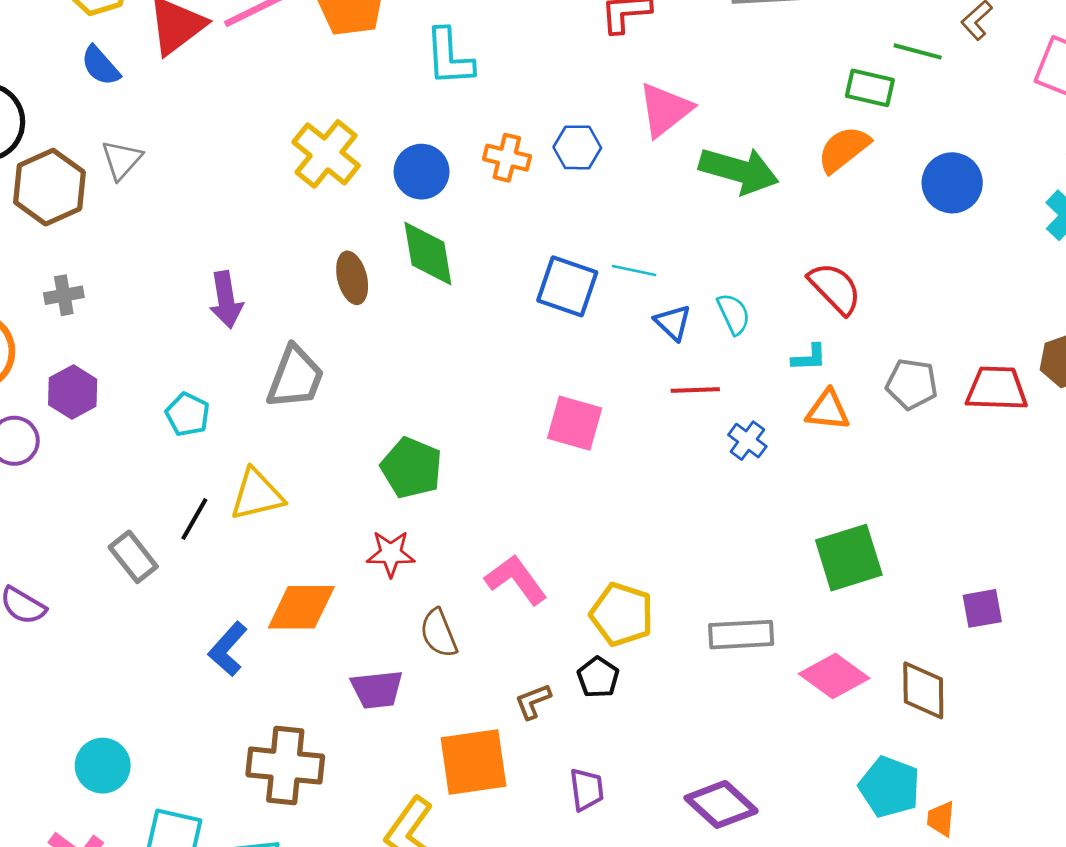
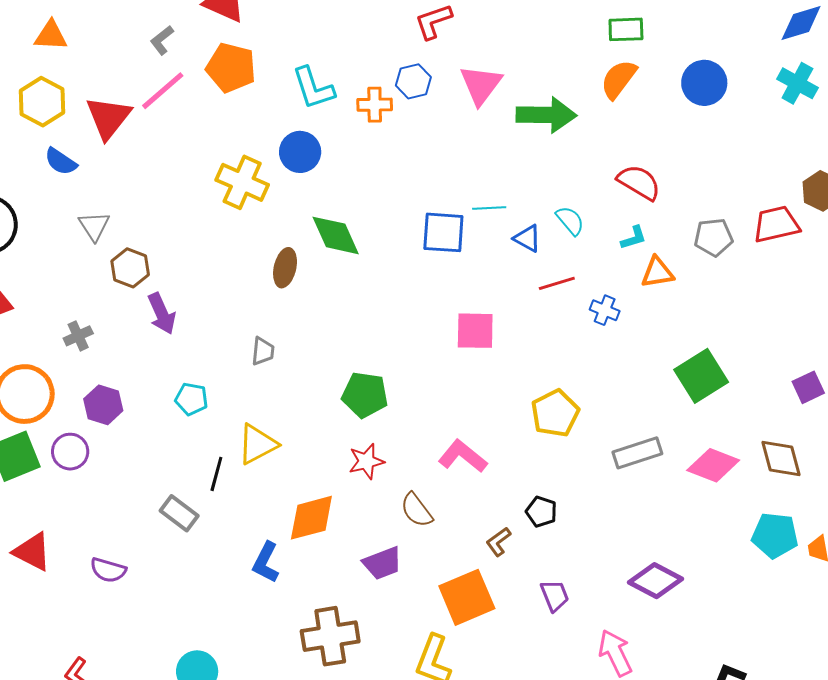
blue hexagon: (577, 147) -> (413, 81), moved
orange cross: (507, 158) -> (375, 105), moved
blue circle: (422, 172) -> (300, 152), moved
brown hexagon: (49, 187) -> (130, 268), moved, size x0.7
brown ellipse: (352, 278) -> (285, 268), turned 42
purple arrow: (226, 300) -> (162, 314), moved
gray trapezoid: (295, 377) -> (263, 351), size x0.6
yellow pentagon: (622, 614) -> (555, 413), moved, turned -30

